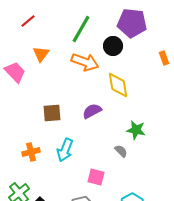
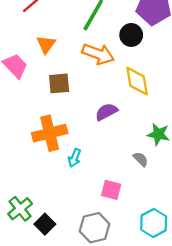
brown square: (52, 113) -> (59, 83), moved
cyan arrow: (65, 150) -> (74, 158), size x0.7
orange cross: (31, 152) -> (50, 133), moved, size x1.6

